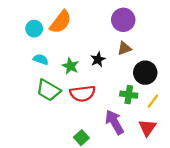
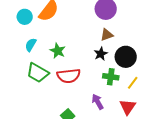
cyan semicircle: (41, 59) -> (31, 45), turned -80
black star: (98, 59) -> (101, 54), moved
purple arrow: (114, 122) -> (98, 102), size x0.7

